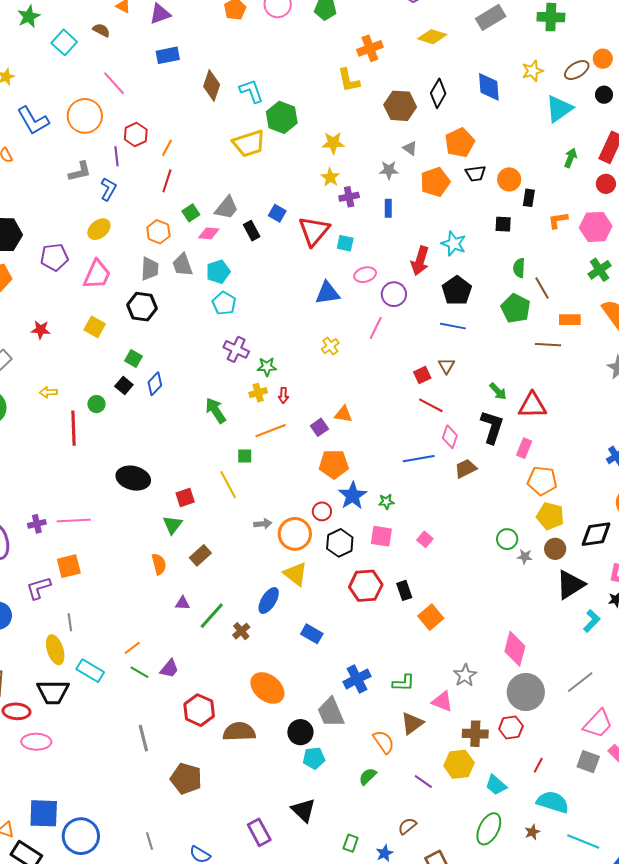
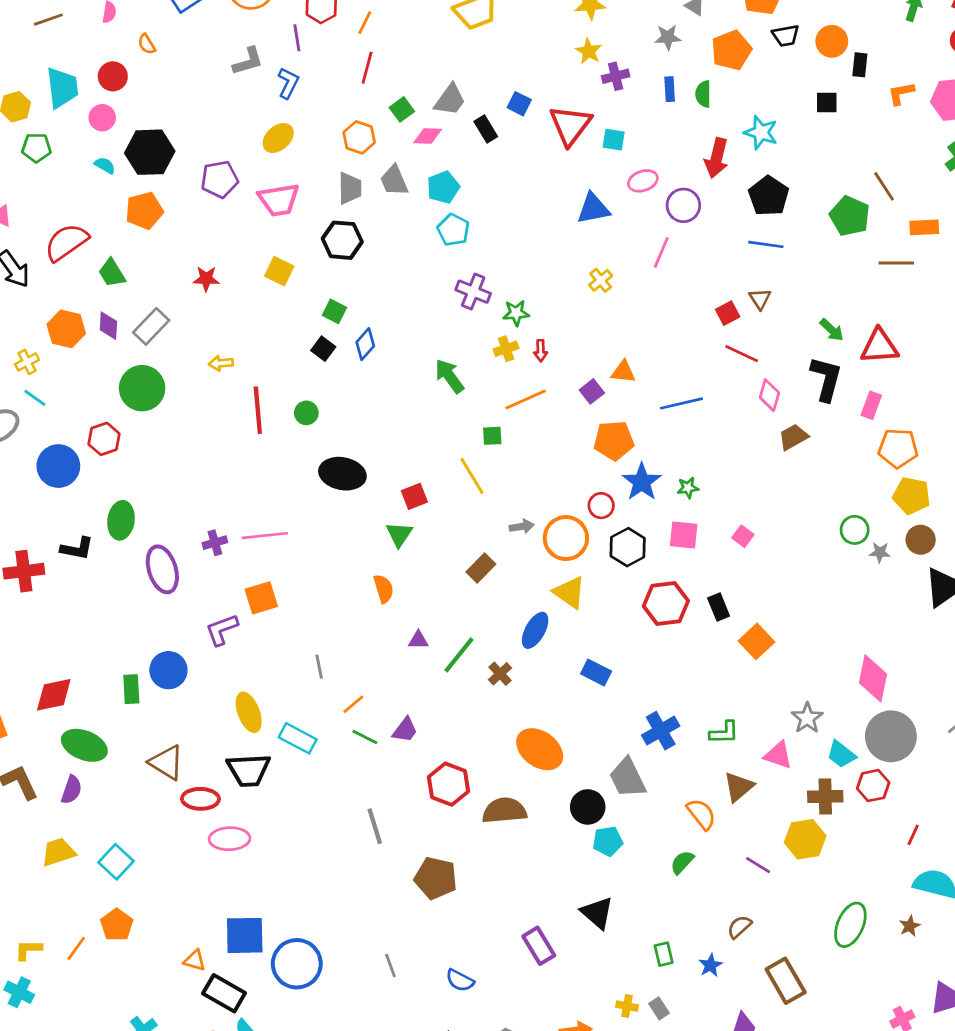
green semicircle: (519, 268) -> (703, 94), moved
pink trapezoid: (97, 274) -> (279, 200), turned 60
green circle: (96, 404) -> (306, 413), moved
blue line: (419, 459) -> (681, 403), moved
brown rectangle: (200, 555) -> (481, 568), moved
gray line: (70, 622) -> (319, 667), moved
cyan trapezoid: (496, 785) -> (841, 754), moved
green rectangle: (351, 843) -> (664, 954), turned -30

